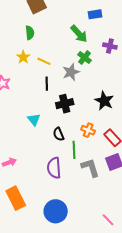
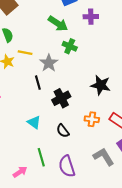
purple cross: (110, 46) -> (91, 17), moved
yellow line: (44, 61) -> (25, 53), moved
gray star: (71, 72) -> (49, 63), moved
green line: (74, 150) -> (41, 157), moved

